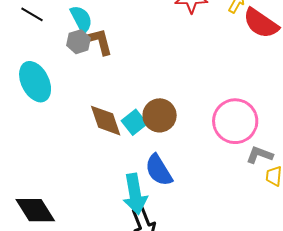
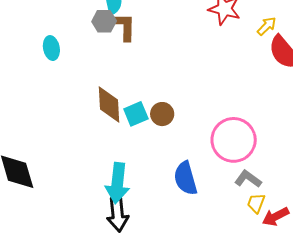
cyan ellipse: (35, 82) -> (51, 48), size x0.6
brown circle: (160, 115) -> (162, 114), size x0.7
blue semicircle: (159, 170) -> (185, 178), moved

